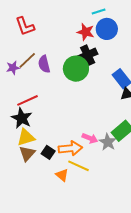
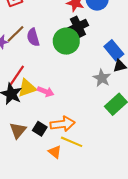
red line: (27, 100) -> (17, 75), turned -30
yellow triangle: (26, 137) -> (27, 88), moved
pink arrow: (90, 138) -> (46, 91), moved
gray star: (108, 142) -> (102, 78), moved

